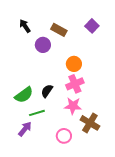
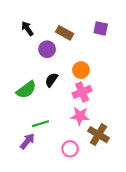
purple square: (92, 26) -> (101, 28), turned -32
black semicircle: (47, 91) -> (51, 80), moved
green semicircle: (24, 95) -> (26, 90), moved

